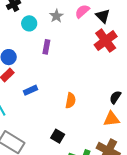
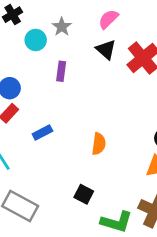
gray star: (56, 16) -> (62, 27), moved
black triangle: (103, 16) -> (106, 50), moved

